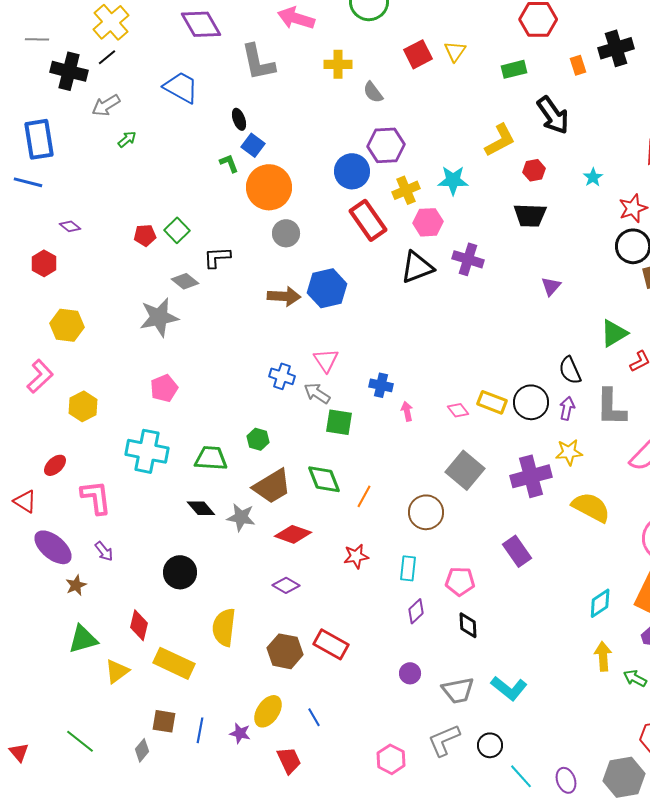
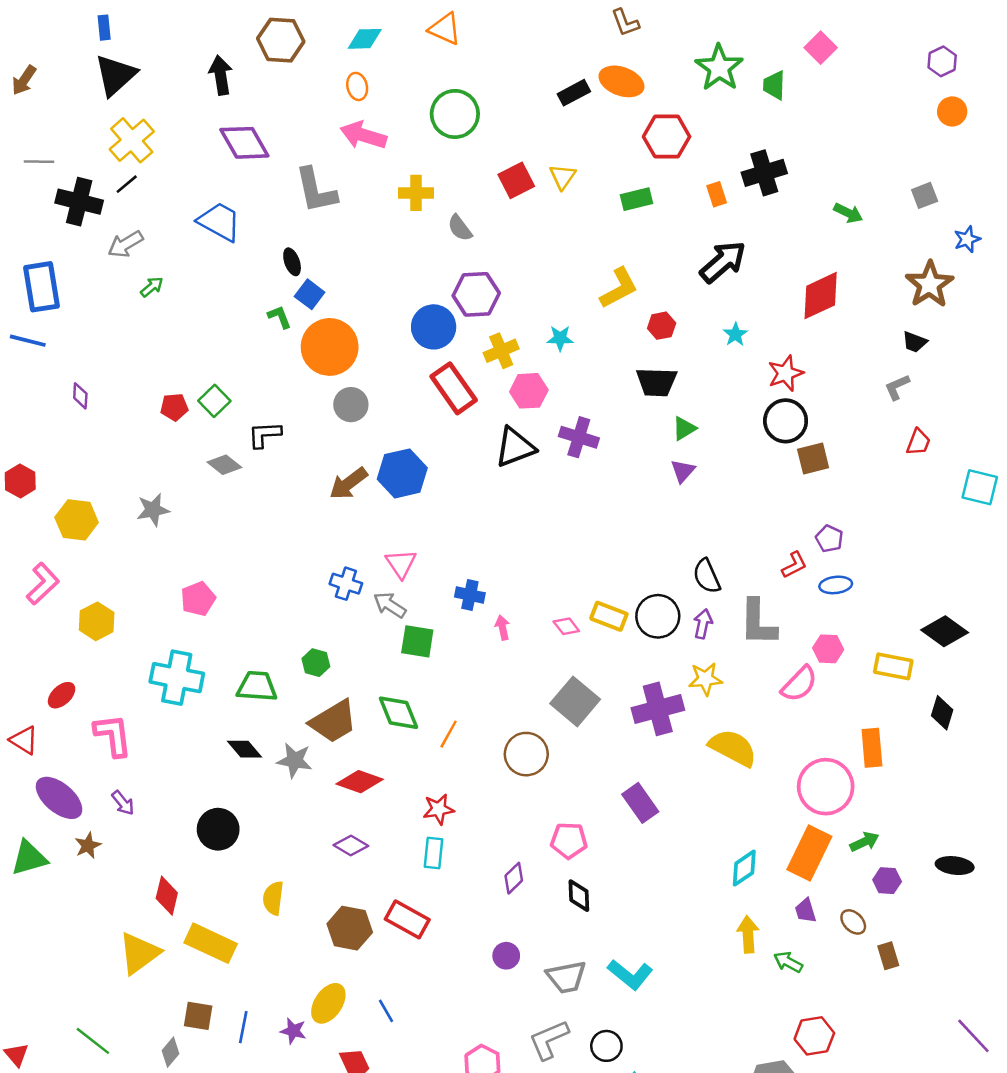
black arrow: (553, 115) -> (723, 262), moved, turned -96
cyan star: (453, 180) -> (560, 338), size x0.7
purple diamond: (70, 226) -> (80, 396), turned 55
red hexagon: (44, 263) -> (20, 481), moved
brown arrow: (284, 296) -> (348, 484), turned 140
gray star: (159, 317) -> (153, 510), moved, size x0.7
green triangle: (614, 333) -> (684, 428), moved, size x0.7
cyan rectangle: (408, 568) -> (434, 853), moved
yellow semicircle: (224, 627) -> (273, 898), size x0.7
green triangle: (83, 639) -> (29, 858), moved
yellow triangle: (117, 671) -> (139, 953), size x1.4

